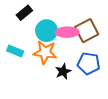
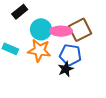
blue pentagon: (89, 63) -> (70, 55), moved
black star: (63, 71) -> (66, 69), moved

